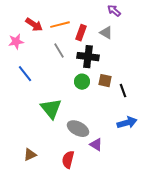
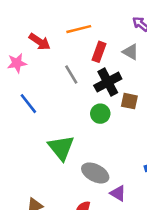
orange line: (60, 25) -> (79, 29), moved
black cross: (88, 57) -> (108, 82), turned -35
brown square: (105, 81) -> (129, 101), moved

